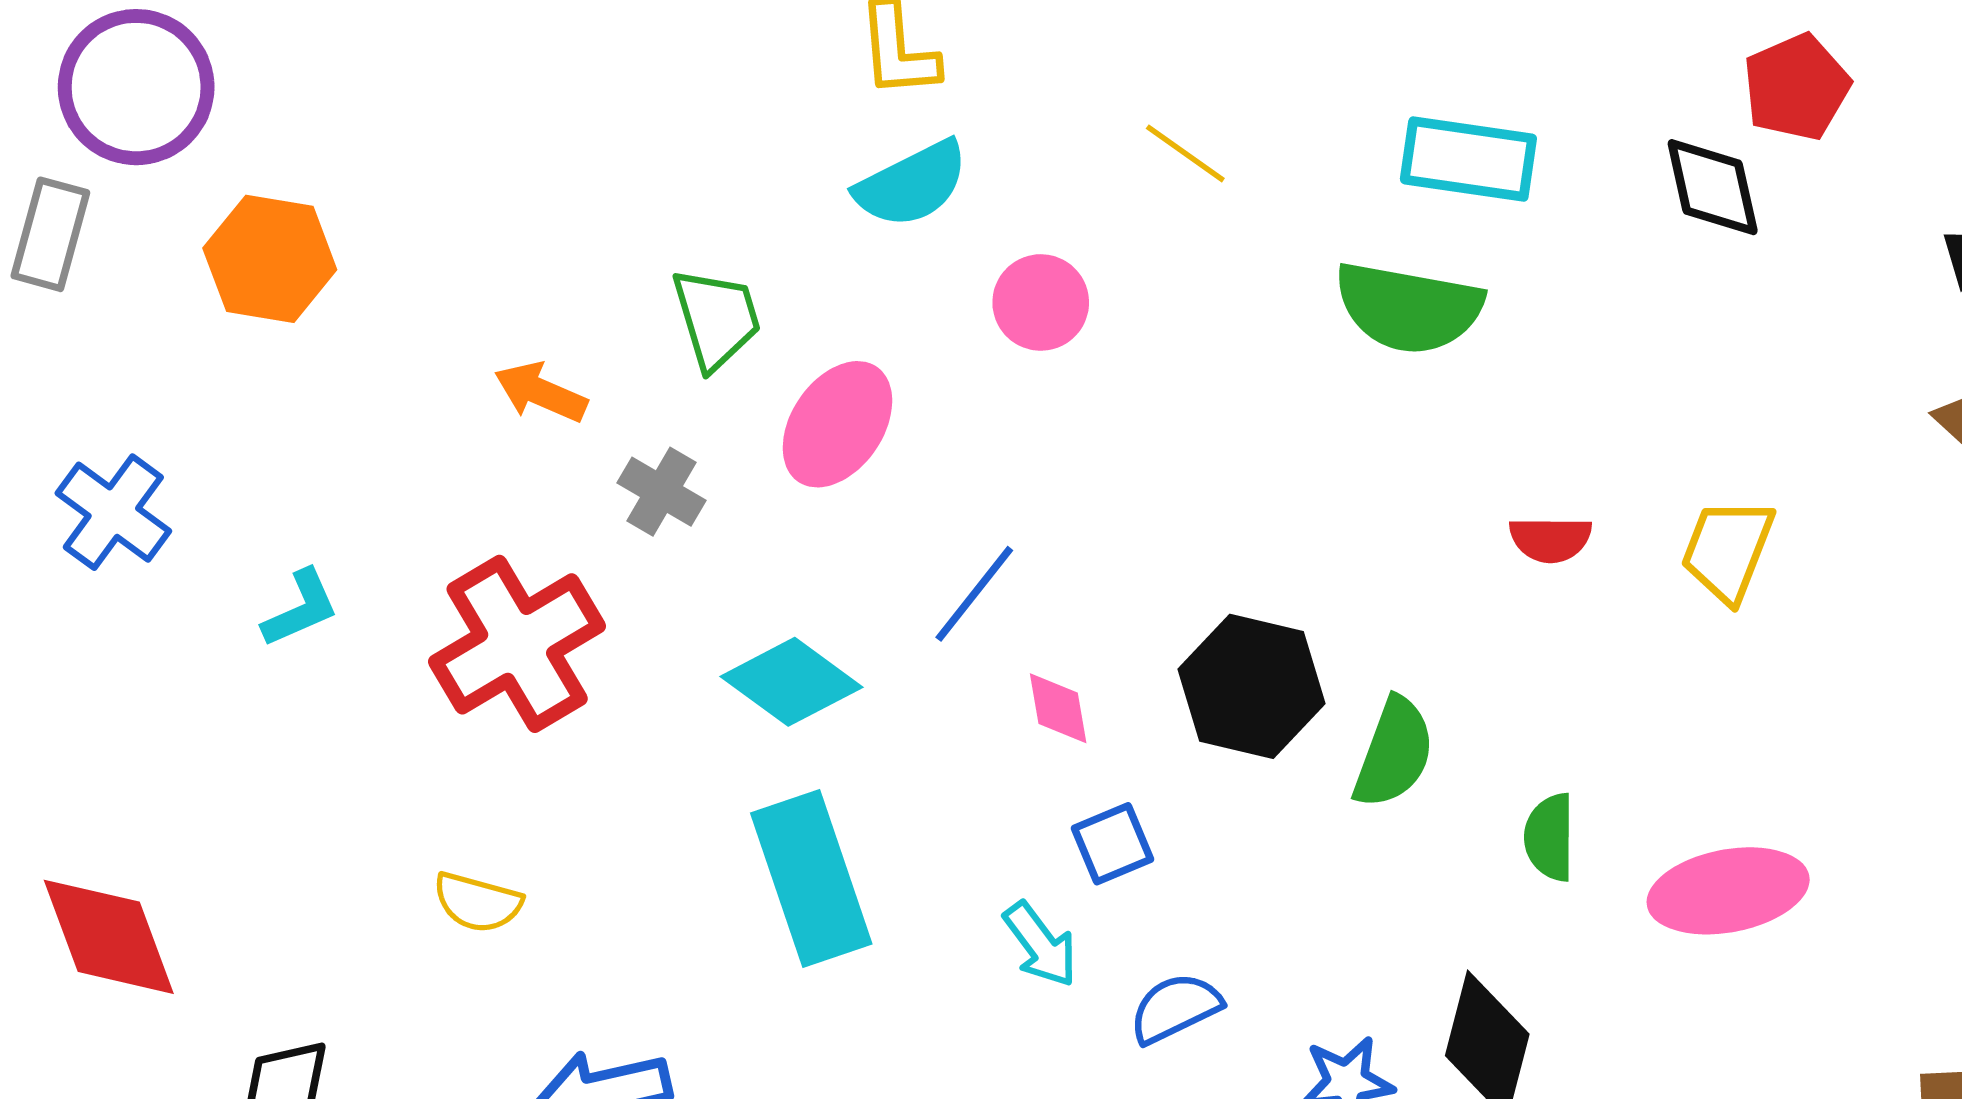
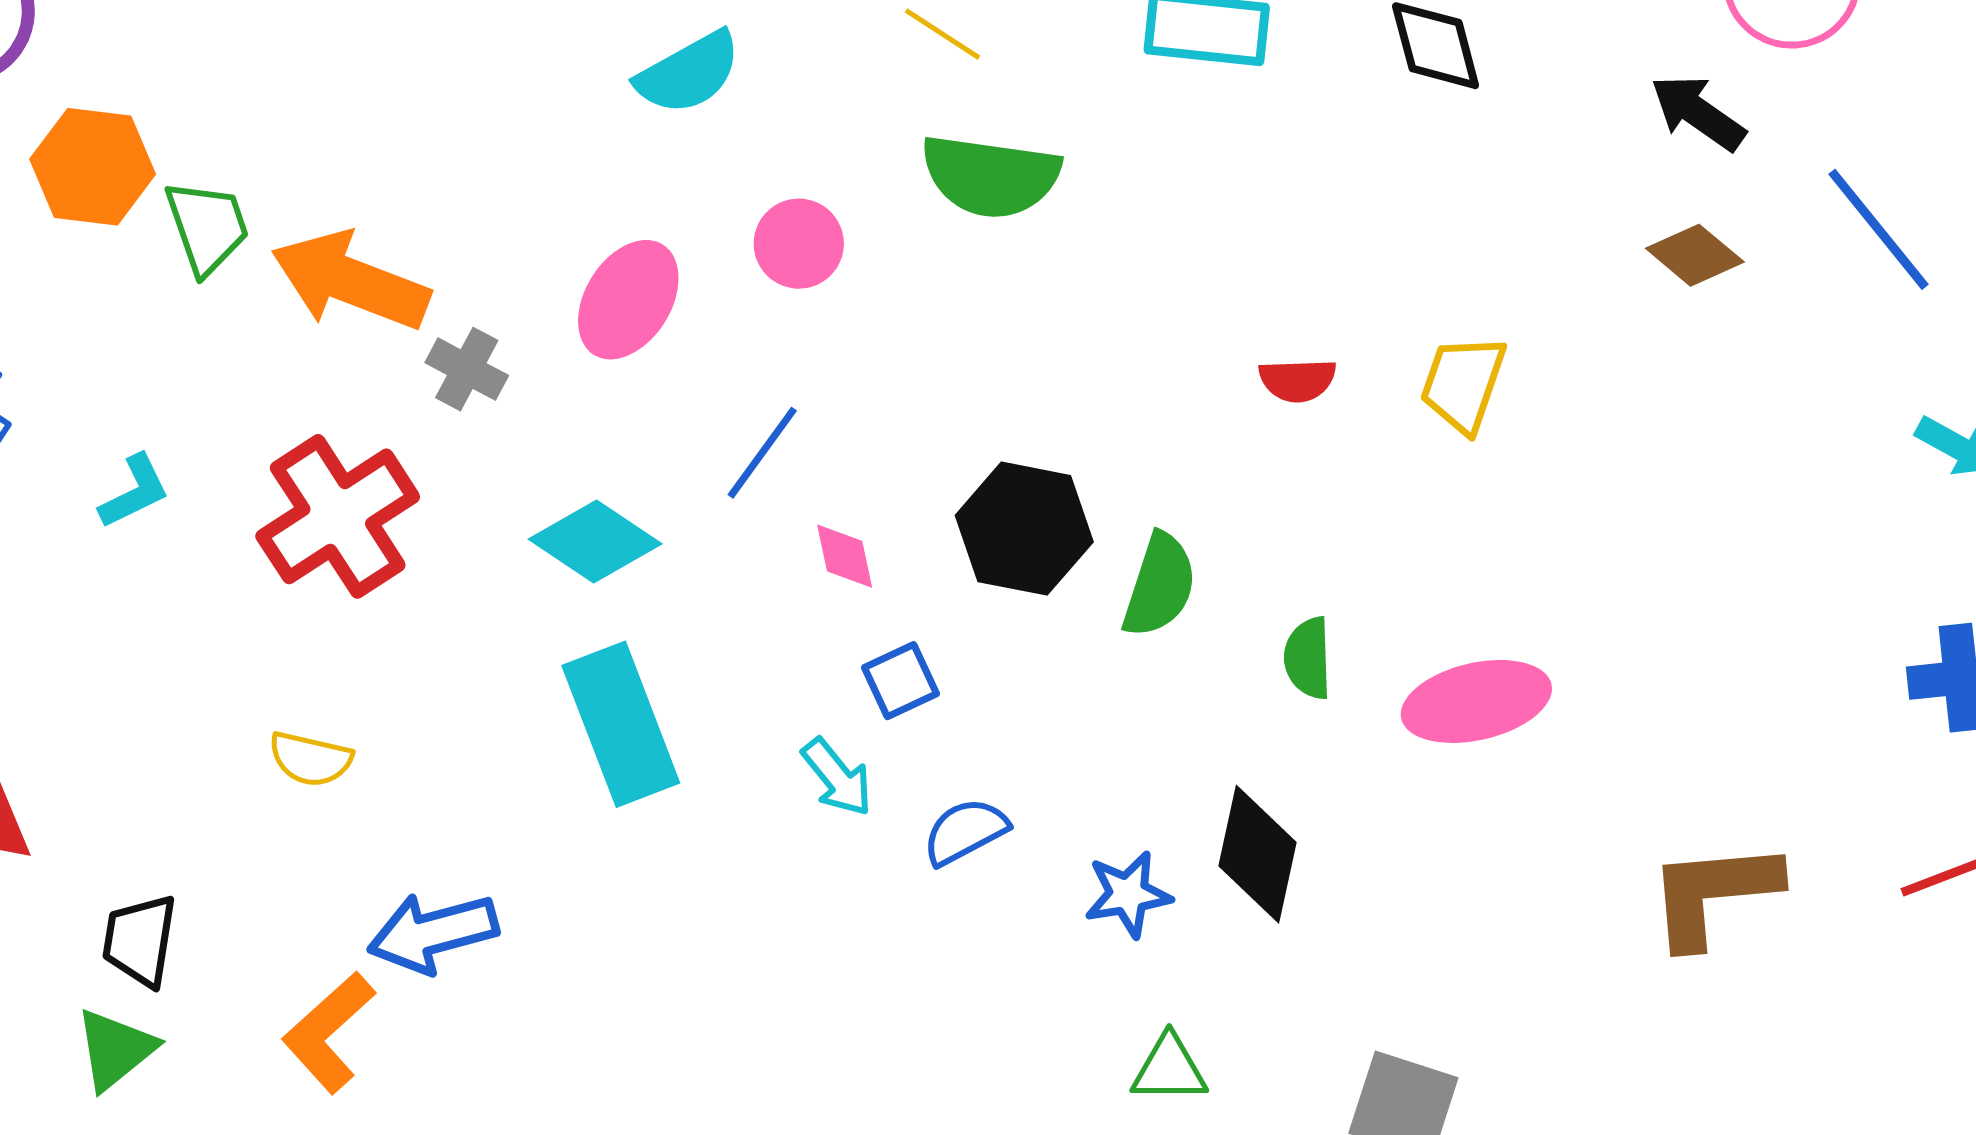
pink circle: (1041, 302) -> (799, 244), moved
green semicircle: (1409, 308) -> (991, 176), moved
green trapezoid: (716, 319) -> (207, 227), moved
orange arrow: (541, 392) -> (350, 281), size x1.8

